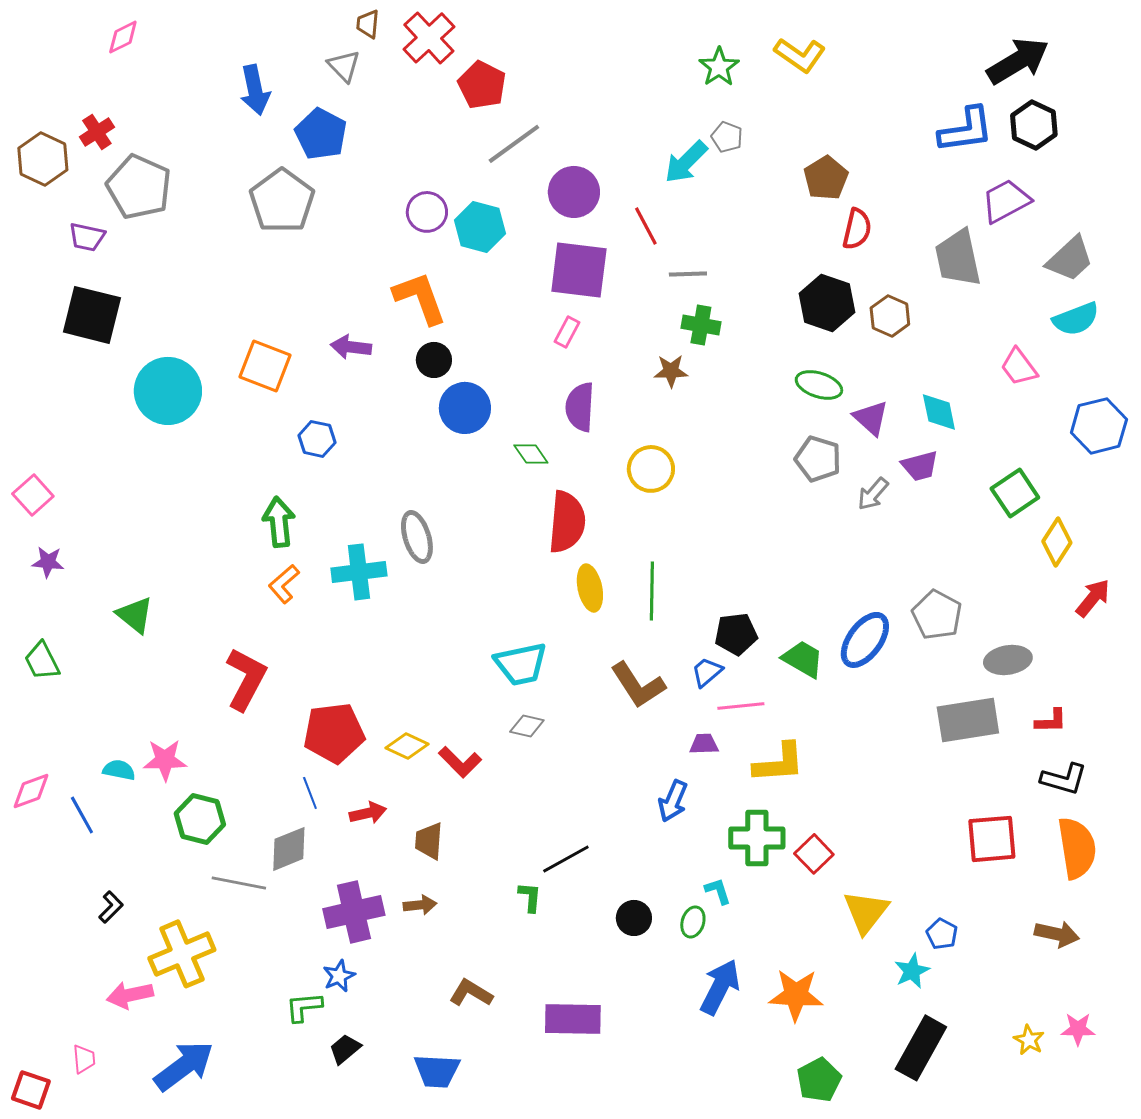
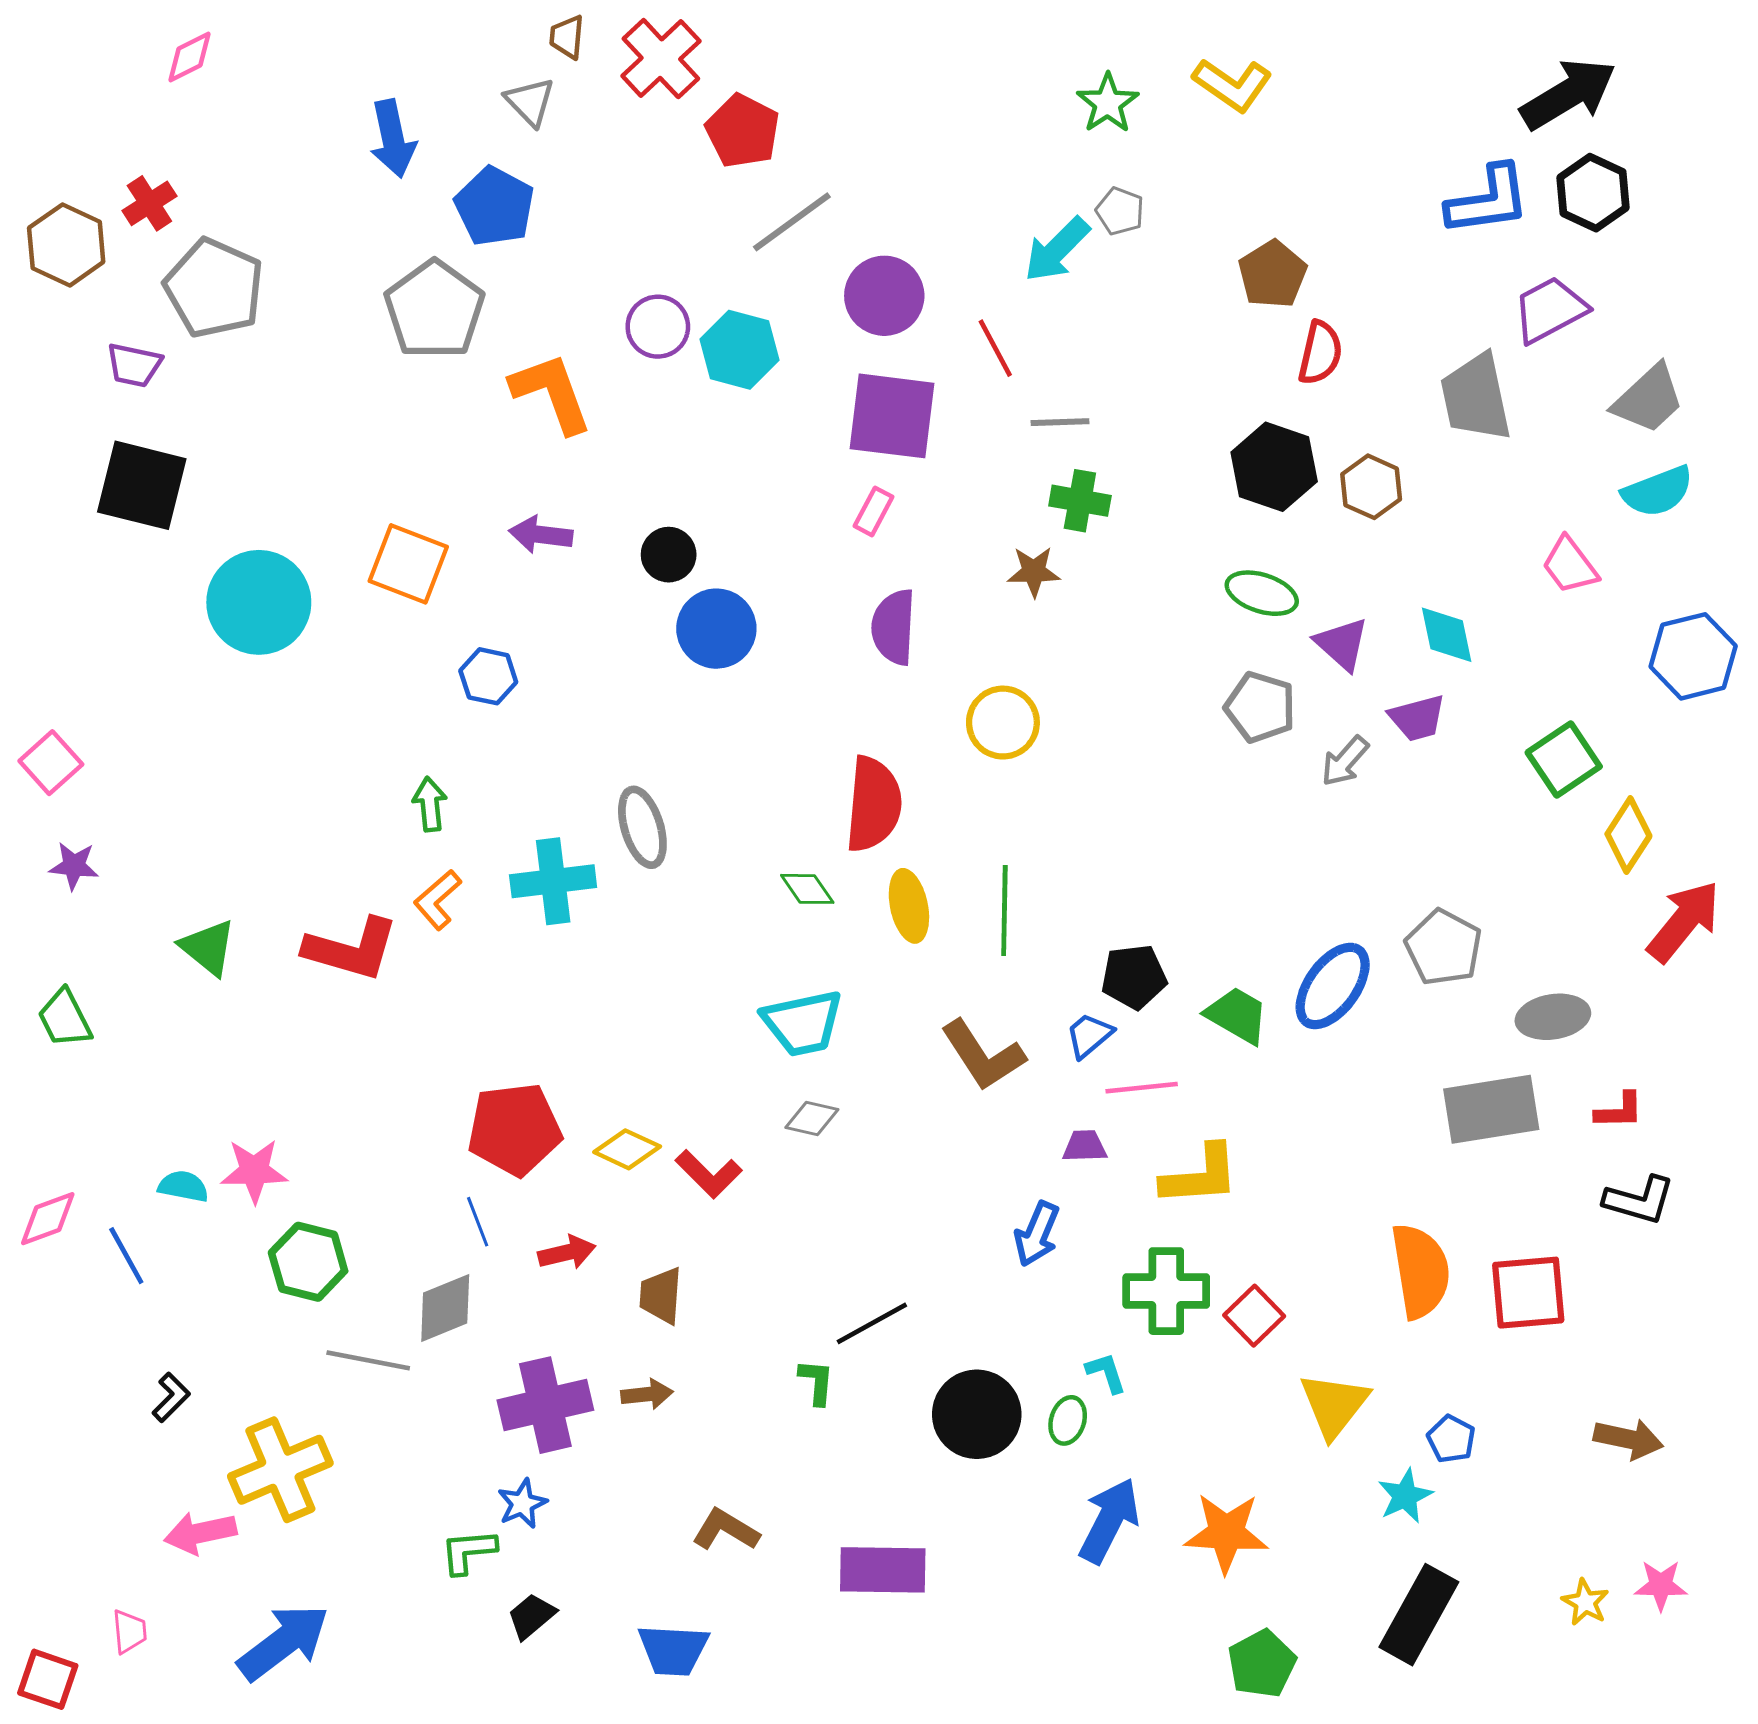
orange L-shape: (420, 298) -> (552, 393), moved
green diamond: (531, 454) -> (807, 889), moved
green arrow: (279, 522) -> (430, 804), size x0.7
red arrow: (1093, 598) -> (1684, 921), size x1.4
red L-shape: (246, 679) -> (351, 949), moved, turned 78
orange semicircle: (1077, 848) -> (1420, 1271), moved
black circle: (634, 918) -> (977, 1414), size x1.6

